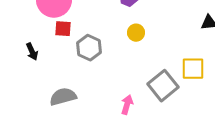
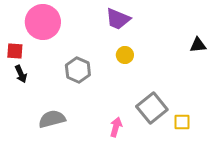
red square: (63, 29) -> (15, 51), moved
yellow square: (193, 69) -> (182, 122), moved, size x0.7

